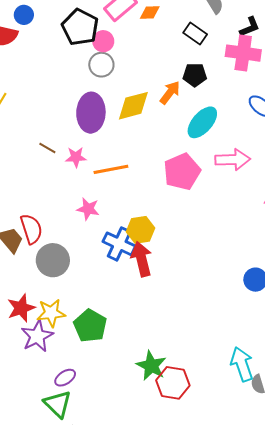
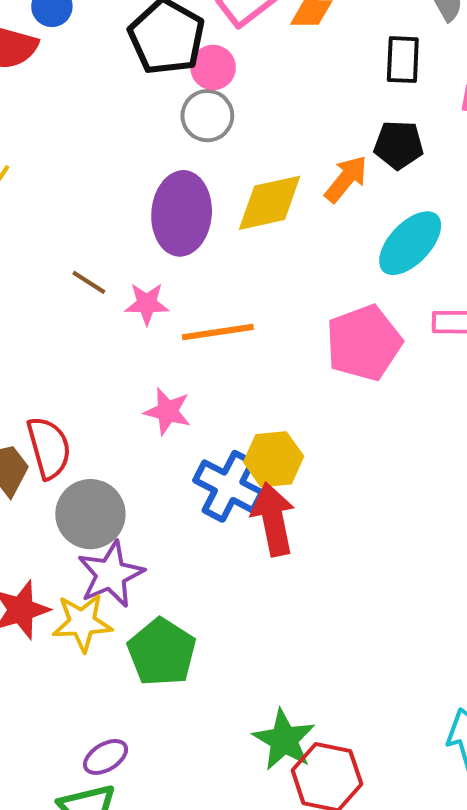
black rectangle: (195, 34) -> (403, 60), turned 55
purple star: (37, 336) -> (111, 574), moved

